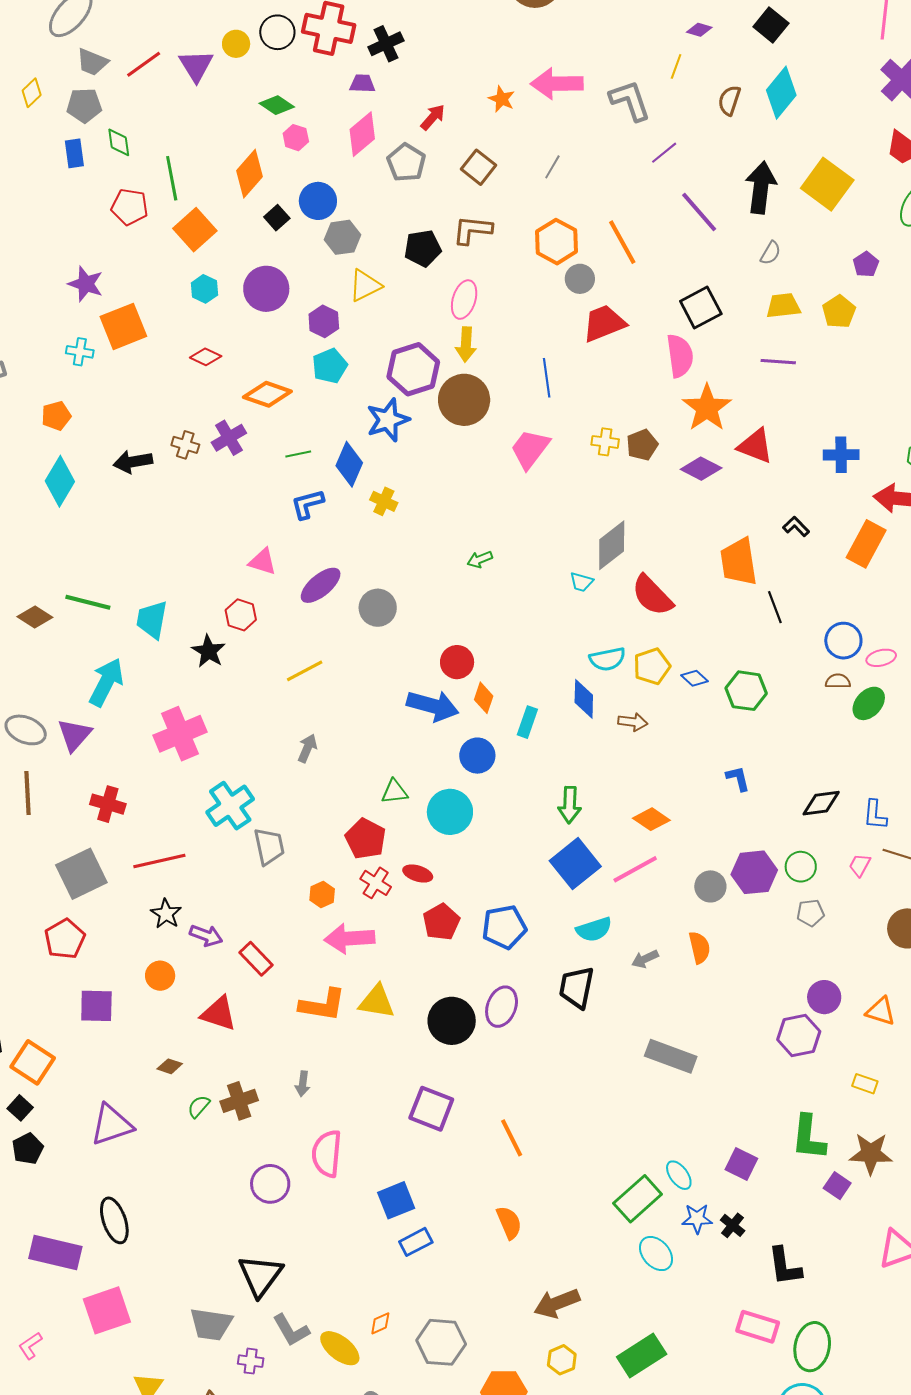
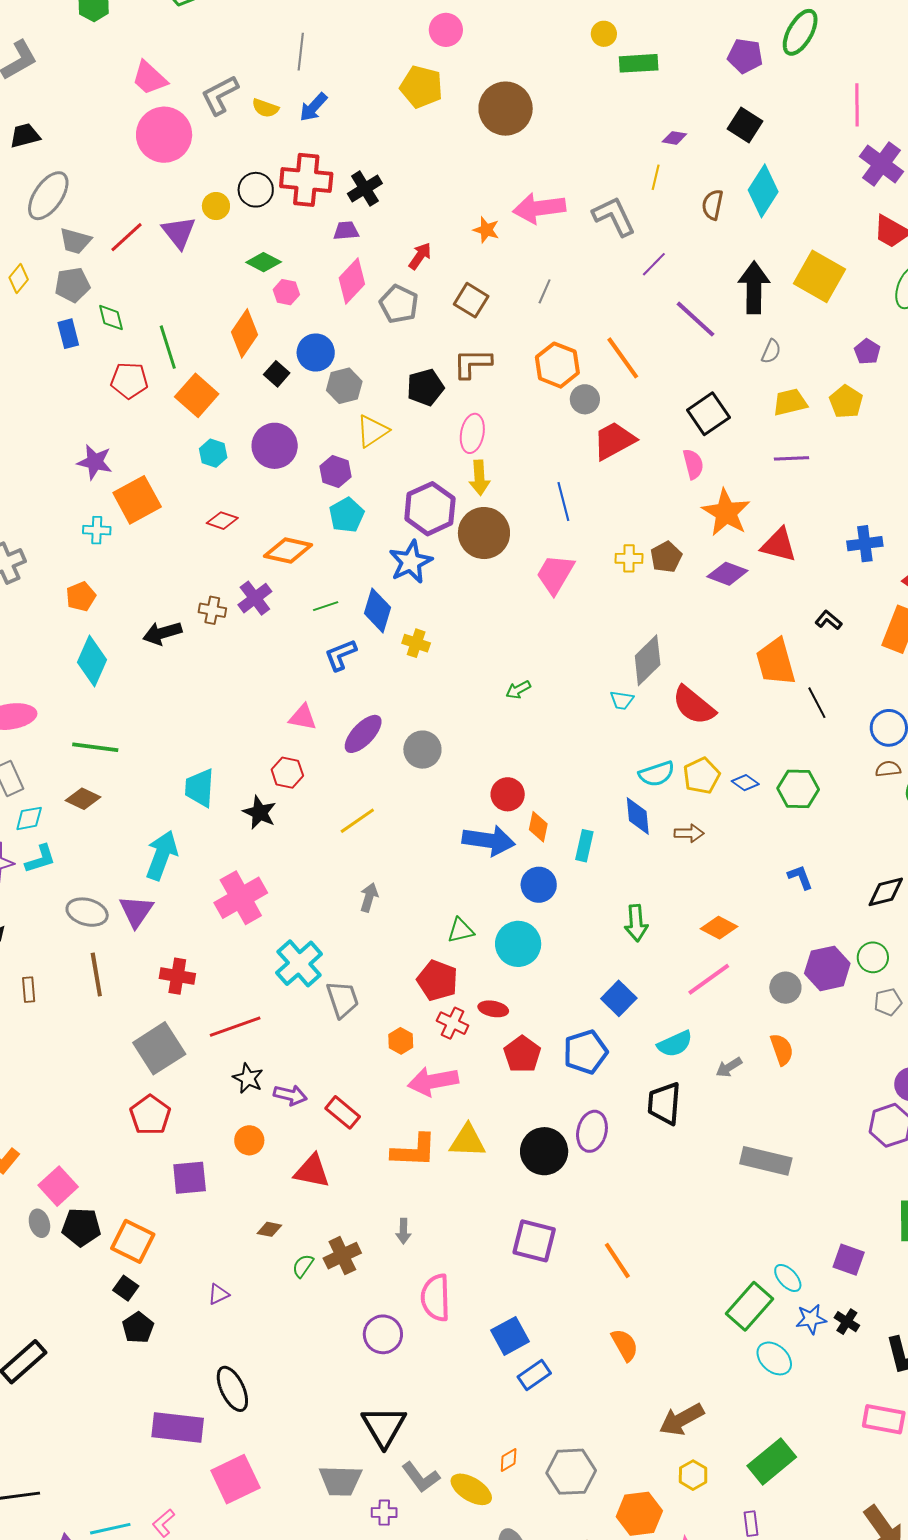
pink semicircle: (680, 356) -> (693, 464), size x0.7
green line: (88, 602) -> (95, 747), moved
blue square: (575, 864) -> (619, 998), moved, size x0.7
purple triangle: (112, 1125) -> (219, 1294), size x0.5

